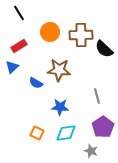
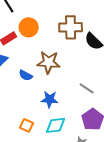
orange circle: (50, 32) -> (29, 27), moved
gray line: (97, 96) -> (87, 88), turned -42

